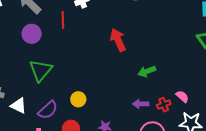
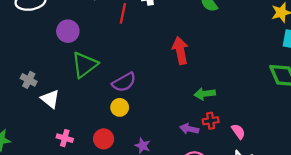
purple circle: (32, 34) -> (68, 31), moved
red cross: (164, 105) -> (211, 121), moved
purple semicircle: (48, 110) -> (124, 82), moved

